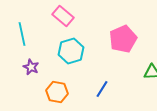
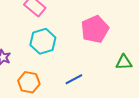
blue line: (102, 89) -> (74, 79), turned 30

